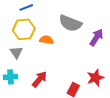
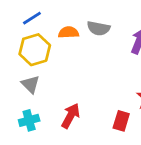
gray semicircle: (70, 23) -> (99, 28), size x0.7
orange semicircle: (47, 40) -> (69, 32), moved

